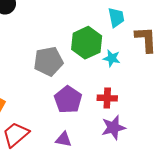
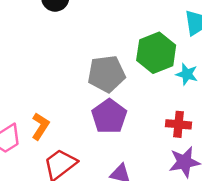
purple pentagon: (68, 100) -> (109, 116), moved

